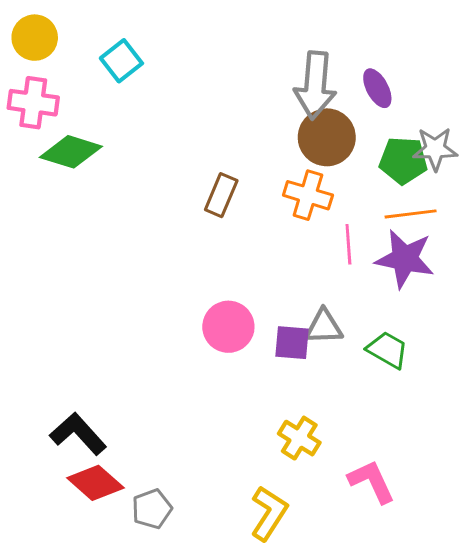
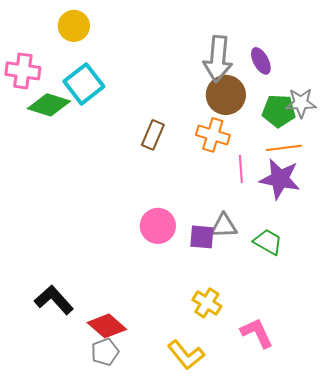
yellow circle: (35, 38) -> (74, 26), moved
cyan square: (121, 61) -> (84, 84), moved, size x1.4
red diamond: (95, 483) -> (107, 326), moved
yellow L-shape: (269, 513) -> (186, 355), turned 108

